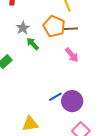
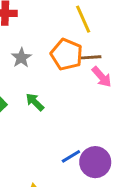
green arrow: (33, 44) -> (35, 102), moved
pink arrow: (72, 55) -> (102, 77), moved

